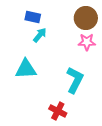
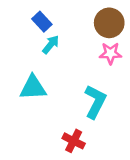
blue rectangle: (33, 17) -> (42, 22), turned 35

